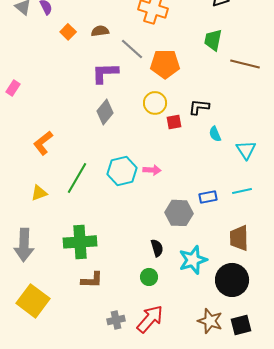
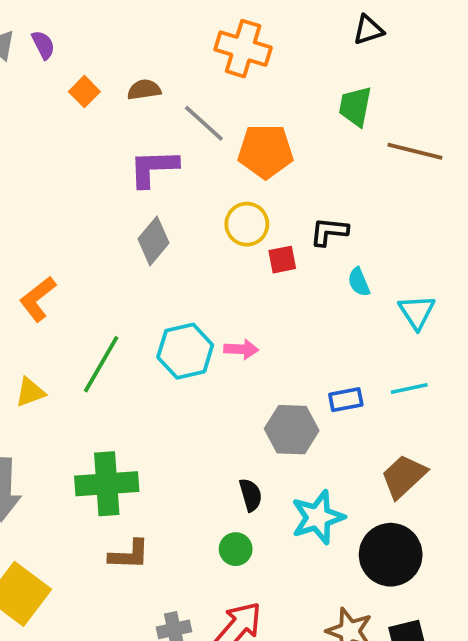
brown trapezoid: (239, 238) -> (404, 476), turned 48

